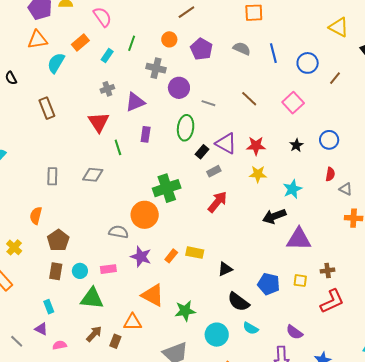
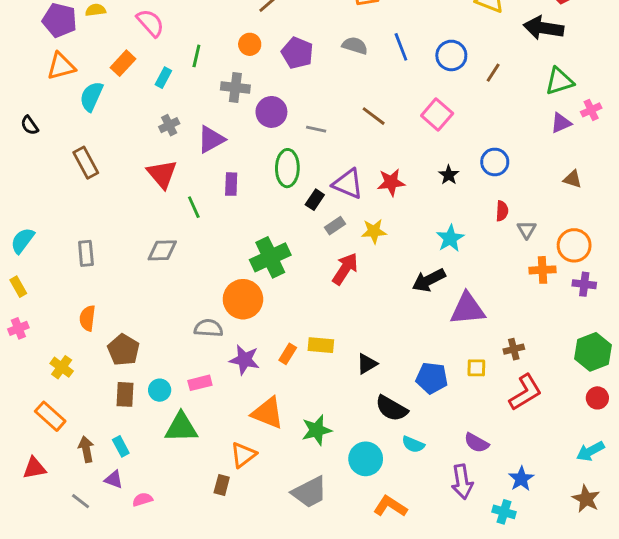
yellow star: (258, 174) -> (374, 231), moved
gray rectangle: (52, 176) -> (86, 253), moved
gray triangle: (346, 189) -> (527, 230), turned 40
orange triangle: (133, 322) -> (243, 455), turned -30
brown arrow: (94, 334) -> (86, 449), moved, turned -48

